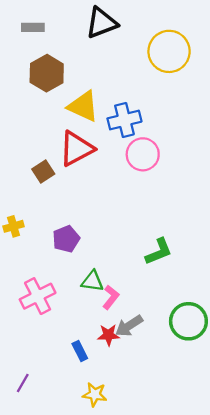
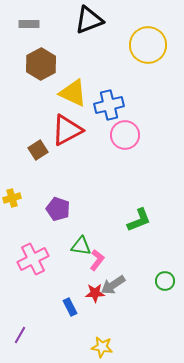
purple pentagon: (66, 239) -> (58, 209), turned -30
green circle: (188, 321) -> (165, 281), size x0.6
yellow star: (95, 394) -> (102, 347), moved

